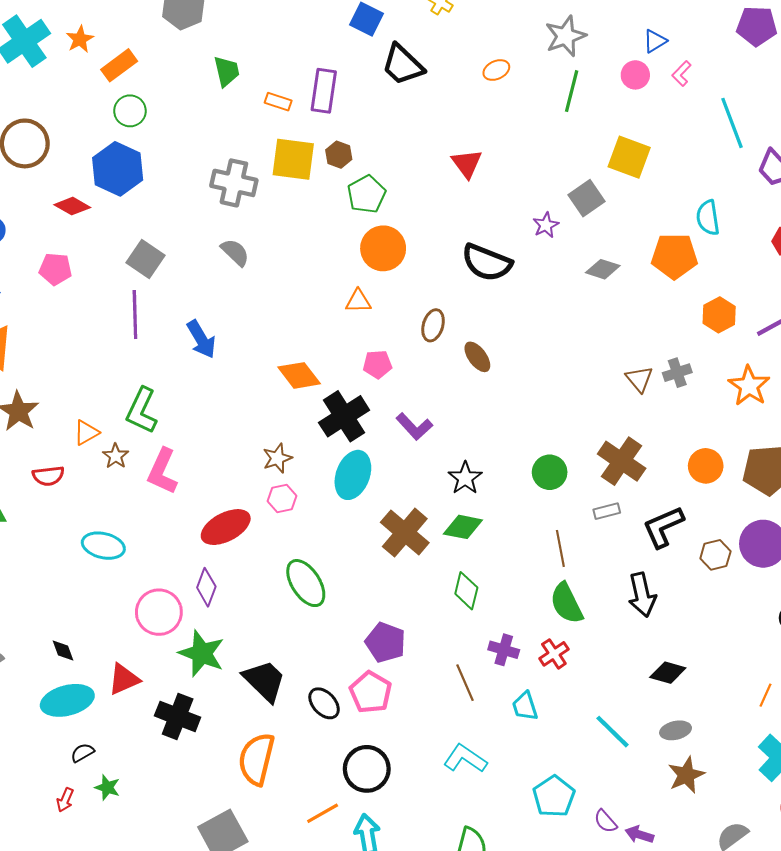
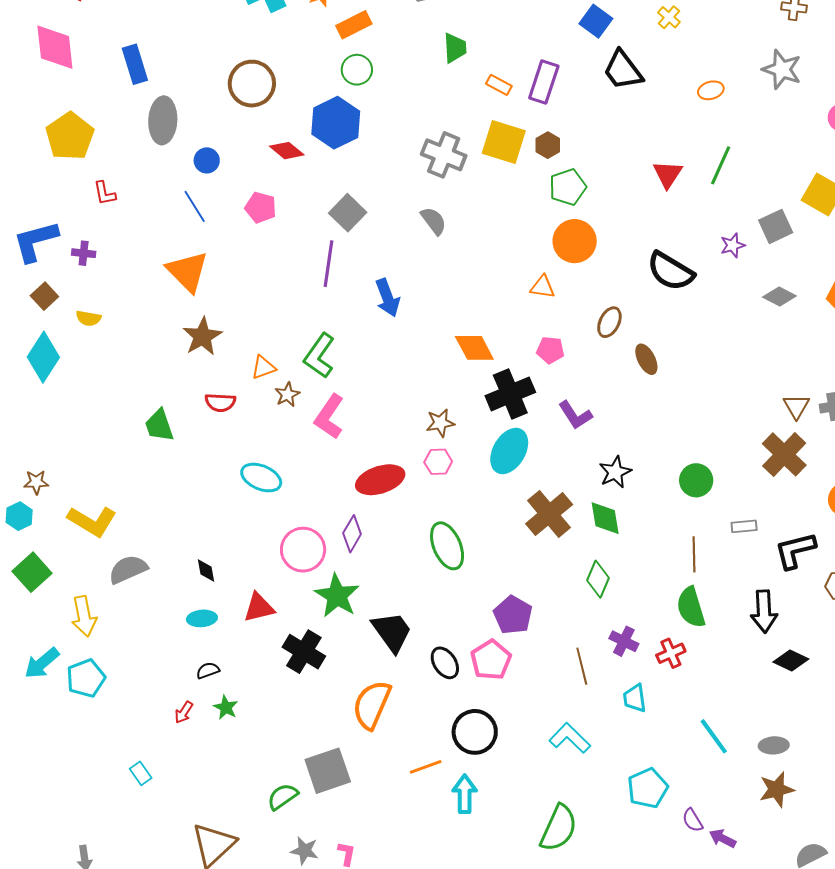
gray star: (565, 36) -> (782, 69), turned 30
green line: (572, 91) -> (721, 165), moved
brown cross: (622, 461) -> (784, 454), moved
green diamond: (463, 527) -> (605, 518), turned 60
black diamond: (668, 673) -> (791, 660), moved
cyan ellipse: (67, 700) -> (202, 618), size x0.6

